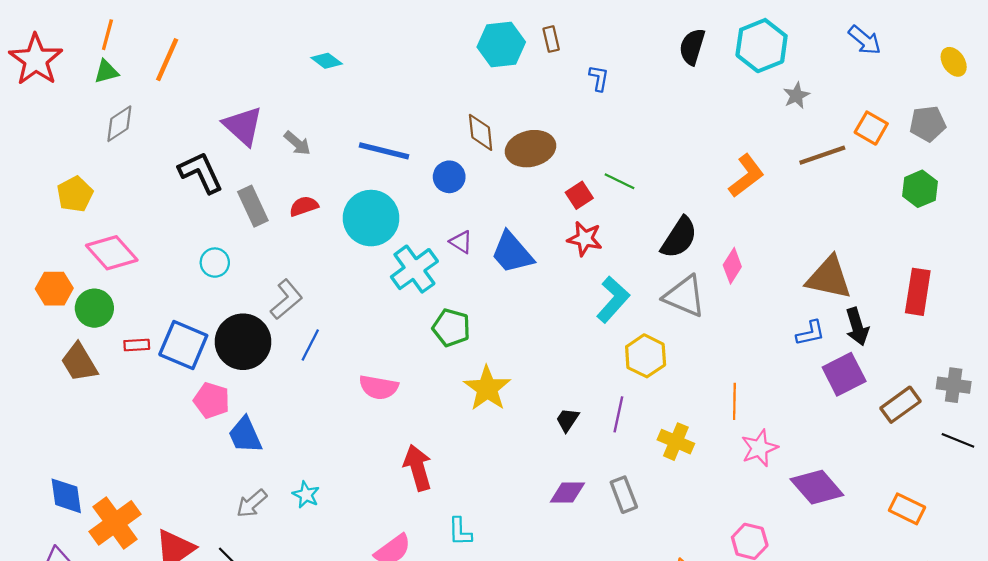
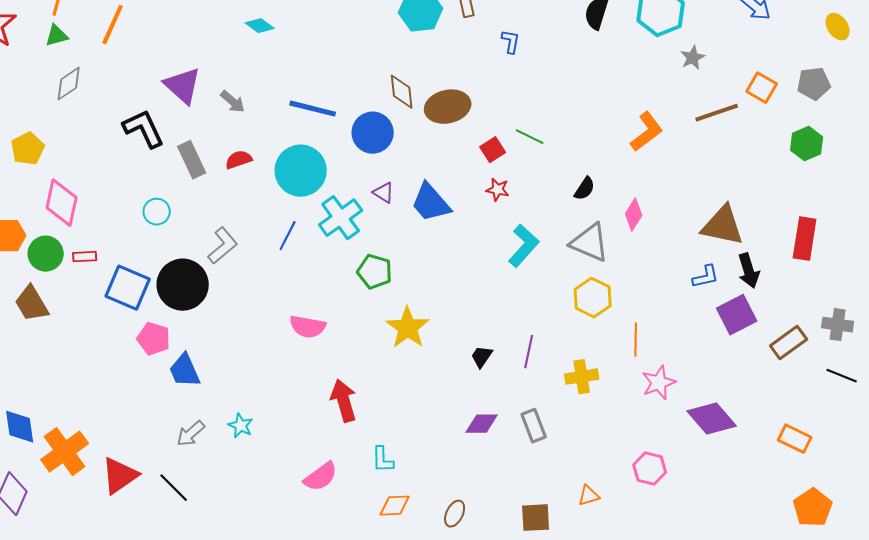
blue circle: (449, 177) -> (373, 133), size x1.4
black semicircle: (679, 238) -> (585, 189), size x0.6
red star: (585, 239) -> (498, 190), size x0.7
pink diamond: (112, 253) -> (62, 203), turned 54
red rectangle: (137, 345) -> (85, 257), moved
blue line: (310, 345) -> (288, 236), moved
yellow hexagon: (646, 356) -> (593, 298), moved
yellow cross: (676, 442) -> (582, 377), turned -32

